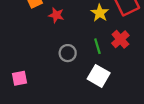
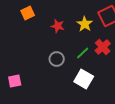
red star: (56, 15) -> (58, 26), moved
green line: (97, 46) -> (83, 53), turned 64

